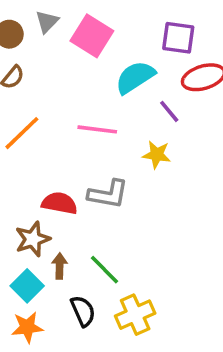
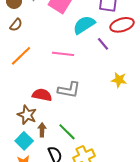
yellow star: (157, 155) -> (119, 80), moved
brown star: (33, 239) -> (27, 115), turned -30

